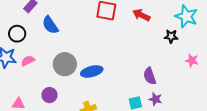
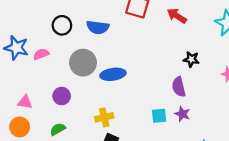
blue semicircle: (50, 25) -> (98, 27), moved, turned -54
black circle: (17, 34) -> (62, 25), moved
black star: (171, 36) -> (191, 59), moved

